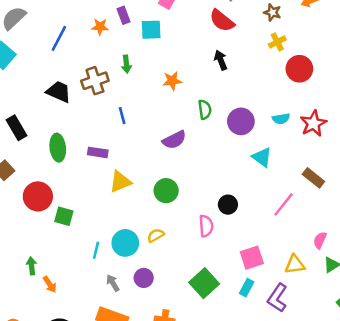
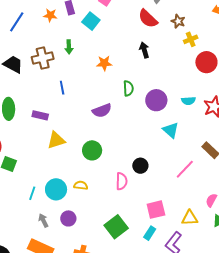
brown star: (272, 12) -> (178, 21), moved
cyan square: (151, 30) -> (91, 21), turned 36
yellow semicircle: (156, 235) -> (81, 185), turned 32

